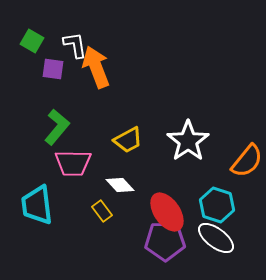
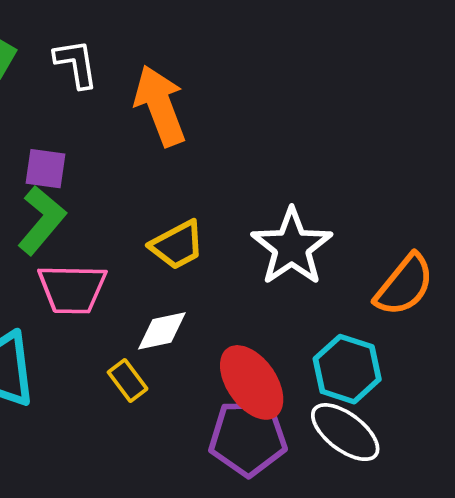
orange arrow: (96, 67) -> (160, 106), moved
purple square: (53, 69) -> (45, 169), moved
white diamond: (120, 185) -> (162, 331), turned -60

